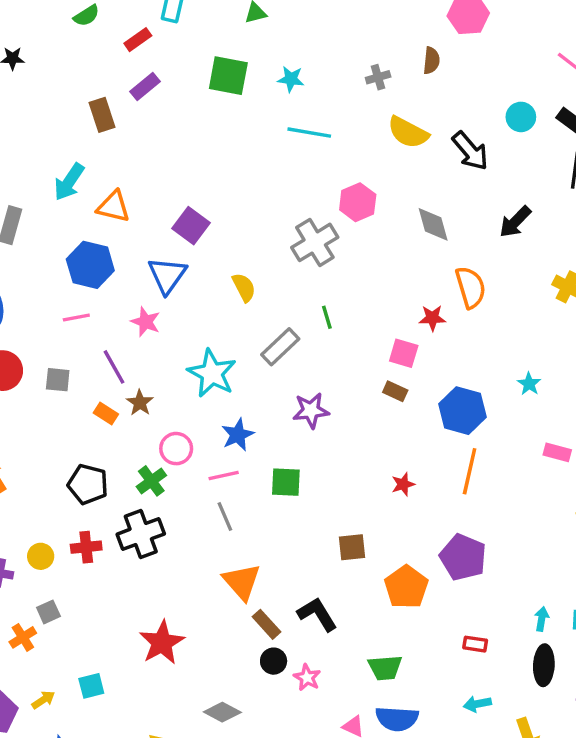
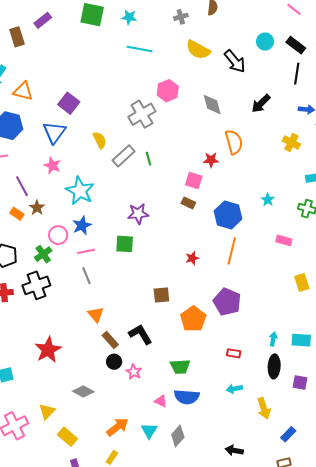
pink star: (146, 322) -> (52, 165), moved
gray rectangle: (280, 347) -> (124, 156), moved
blue star: (238, 435) -> (82, 225), moved
green square: (286, 482) -> (125, 244), moved
orange triangle: (242, 582) -> (96, 315), size x0.7

